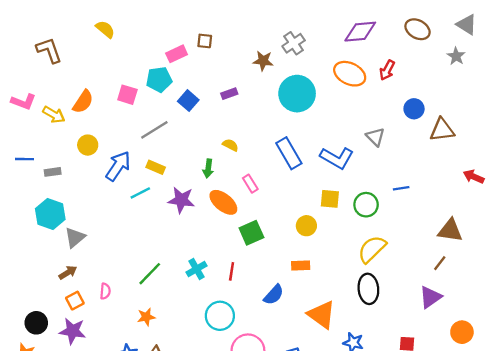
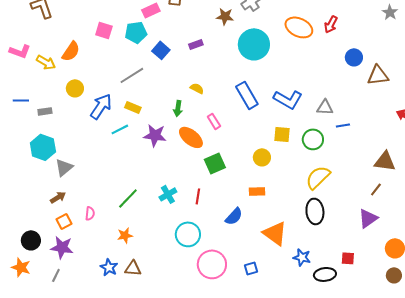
pink square: (127, 95) -> (104, 30), moved
gray triangle: (375, 137) -> (325, 107), moved, turned -42

